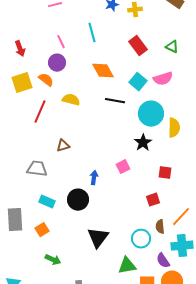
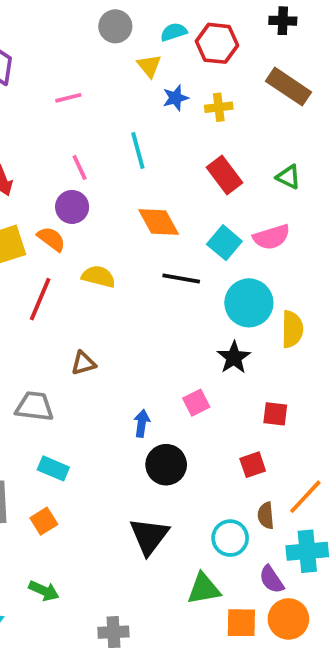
black circle: (78, 200) -> (166, 465), moved
green arrow: (53, 260) -> (44, 591), moved

